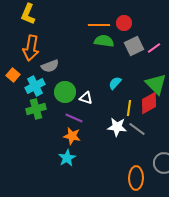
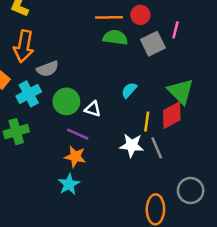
pink line: (154, 48) -> (176, 30), moved, turned -40
green cross: (36, 109) -> (16, 132), moved
gray line: (137, 129) -> (157, 148), turned 30

